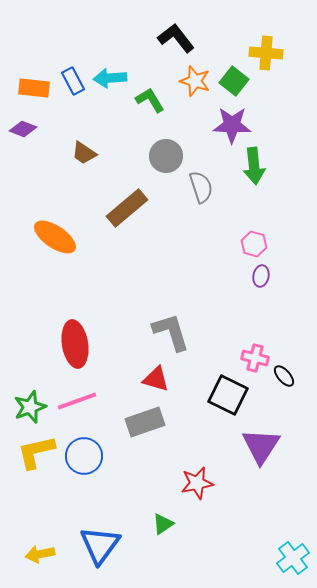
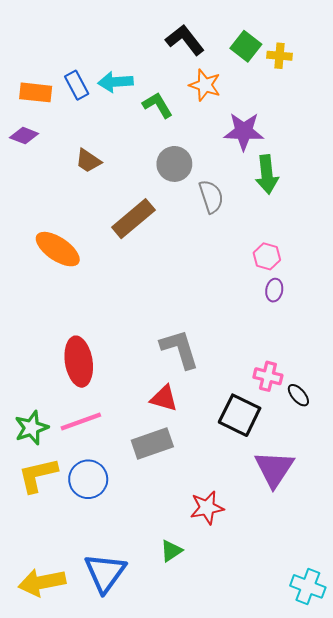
yellow cross: (266, 53) -> (279, 56), size x0.7
green square: (234, 81) -> (246, 46), moved
yellow arrow: (40, 554) -> (42, 582), size x1.5
cyan cross: (293, 558) -> (308, 586), turned -32

